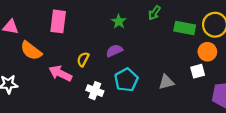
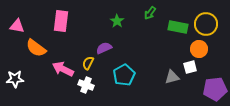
purple semicircle: (114, 51) -> (104, 48), moved
yellow semicircle: (83, 59) -> (88, 63), moved
gray triangle: (166, 82) -> (172, 77), moved
white cross: (95, 91) -> (86, 85), moved

